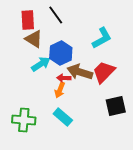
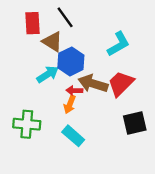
brown triangle: (34, 39) -> (52, 42), moved
green cross: (24, 120) -> (27, 124), moved

